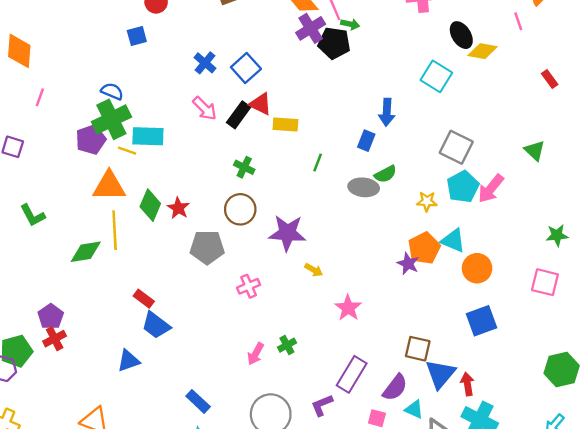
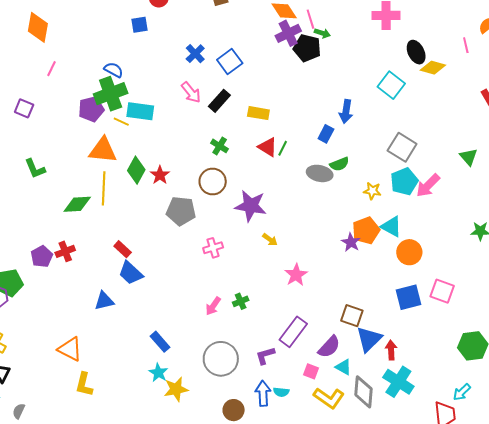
red triangle: (261, 104) -> (268, 147), moved
pink square: (545, 282) -> (442, 291), moved
red cross: (55, 339) -> (65, 251), moved

